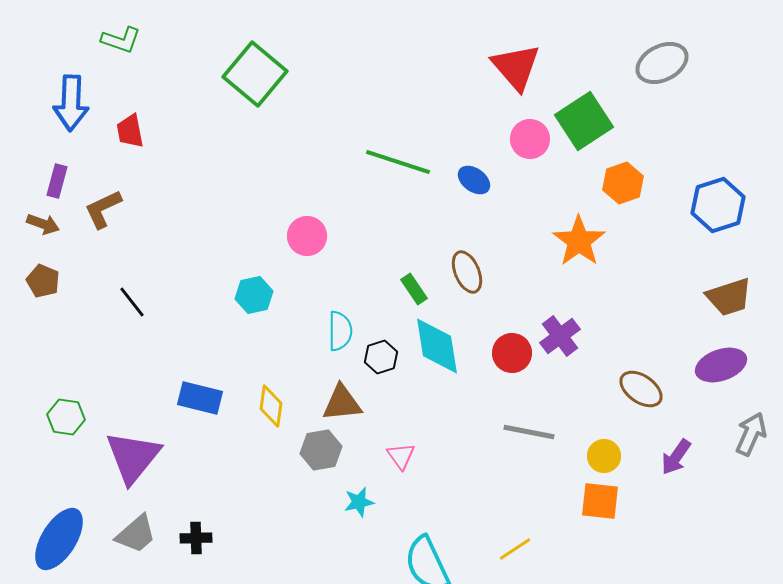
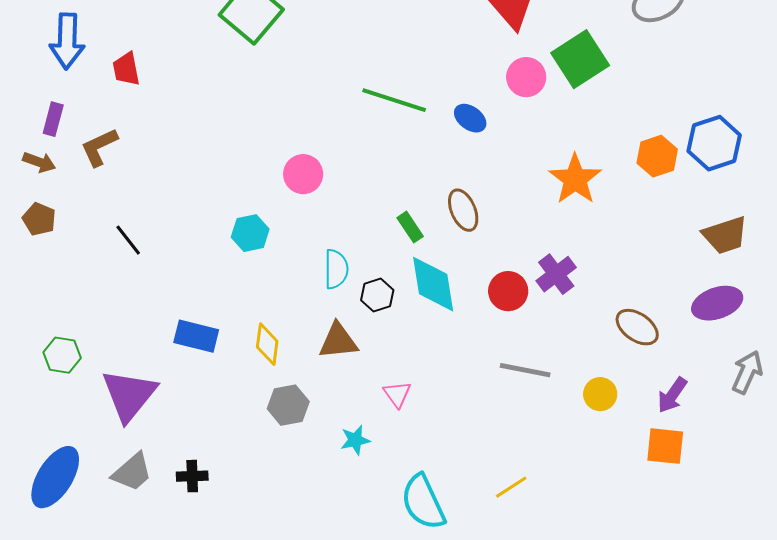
orange hexagon: (623, 183) -> (657, 156), moved
gray hexagon: (321, 450) -> (288, 405), moved
orange square: (600, 501) -> (665, 446), moved

